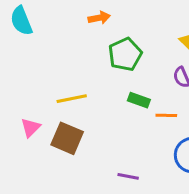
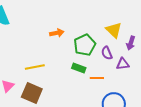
orange arrow: (99, 18) -> (57, 33), moved
green pentagon: (125, 54) -> (85, 45), moved

